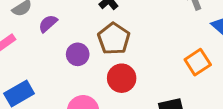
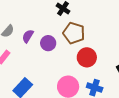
purple circle: (78, 54) -> (48, 43), moved

